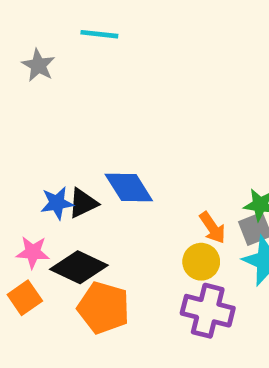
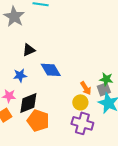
gray star: (38, 65) -> (14, 17), size x1.5
black triangle: (83, 203) -> (29, 50), moved
black diamond: (79, 267) -> (28, 103), turned -50

